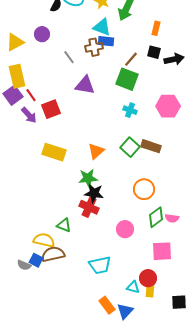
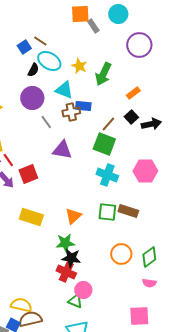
cyan triangle: (102, 27) -> (64, 90), moved
orange rectangle: (156, 28) -> (133, 93), turned 40
purple circle: (42, 34) -> (32, 98), moved, size x1.5
black square: (154, 52) -> (131, 117), turned 32
cyan cross: (130, 110) -> (107, 175), size x1.5
green square: (130, 147) -> (107, 212), turned -36
green diamond: (156, 217) -> (149, 257), moved
green triangle: (64, 225) -> (75, 301), moved
pink circle: (125, 229) -> (83, 290), moved

